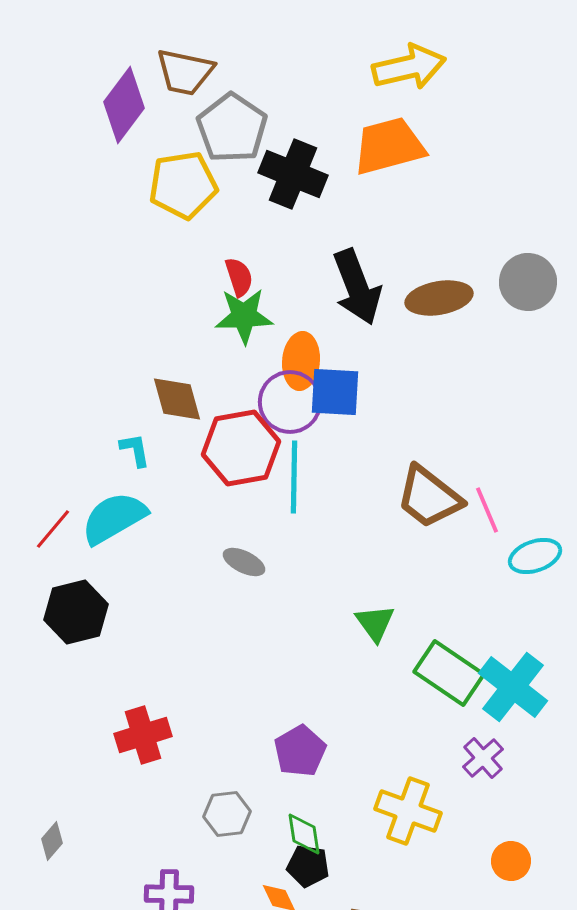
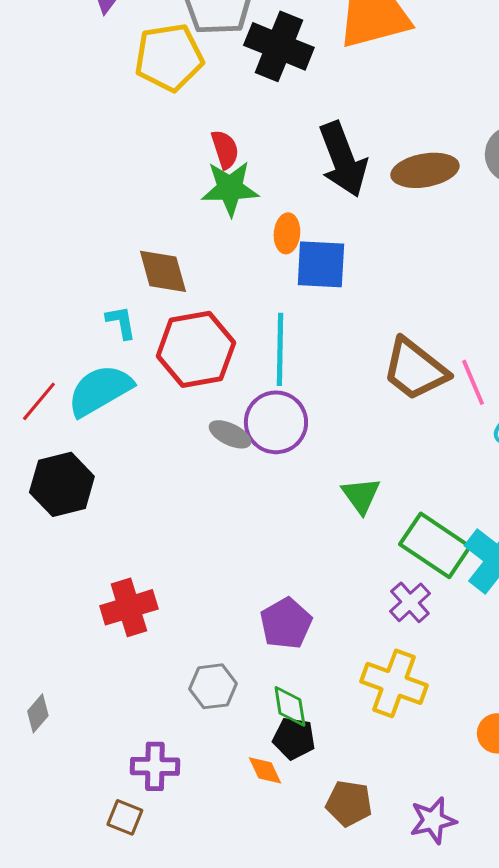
orange ellipse: (301, 361) -> (287, 233), size x0.7
purple circle: (290, 402) -> (276, 422), moved
red hexagon: (241, 448) -> (196, 349), moved
purple cross: (483, 758) -> (410, 602), moved

